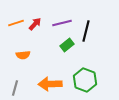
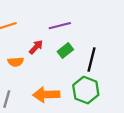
red arrow: (35, 24) -> (36, 47), moved
black line: (86, 31) -> (91, 60), moved

